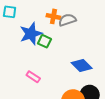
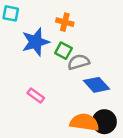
gray semicircle: (67, 20) -> (79, 62), moved
green square: (45, 41) -> (63, 51), moved

